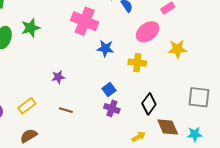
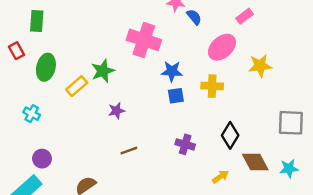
green star: (31, 28) -> (103, 71), moved
blue square: (109, 89) -> (176, 96), moved, turned 32
yellow rectangle: (27, 106) -> (77, 86), moved
brown line: (66, 110) -> (129, 151), turned -32

